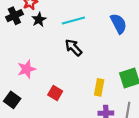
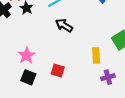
black square: (12, 100) -> (28, 77), moved

